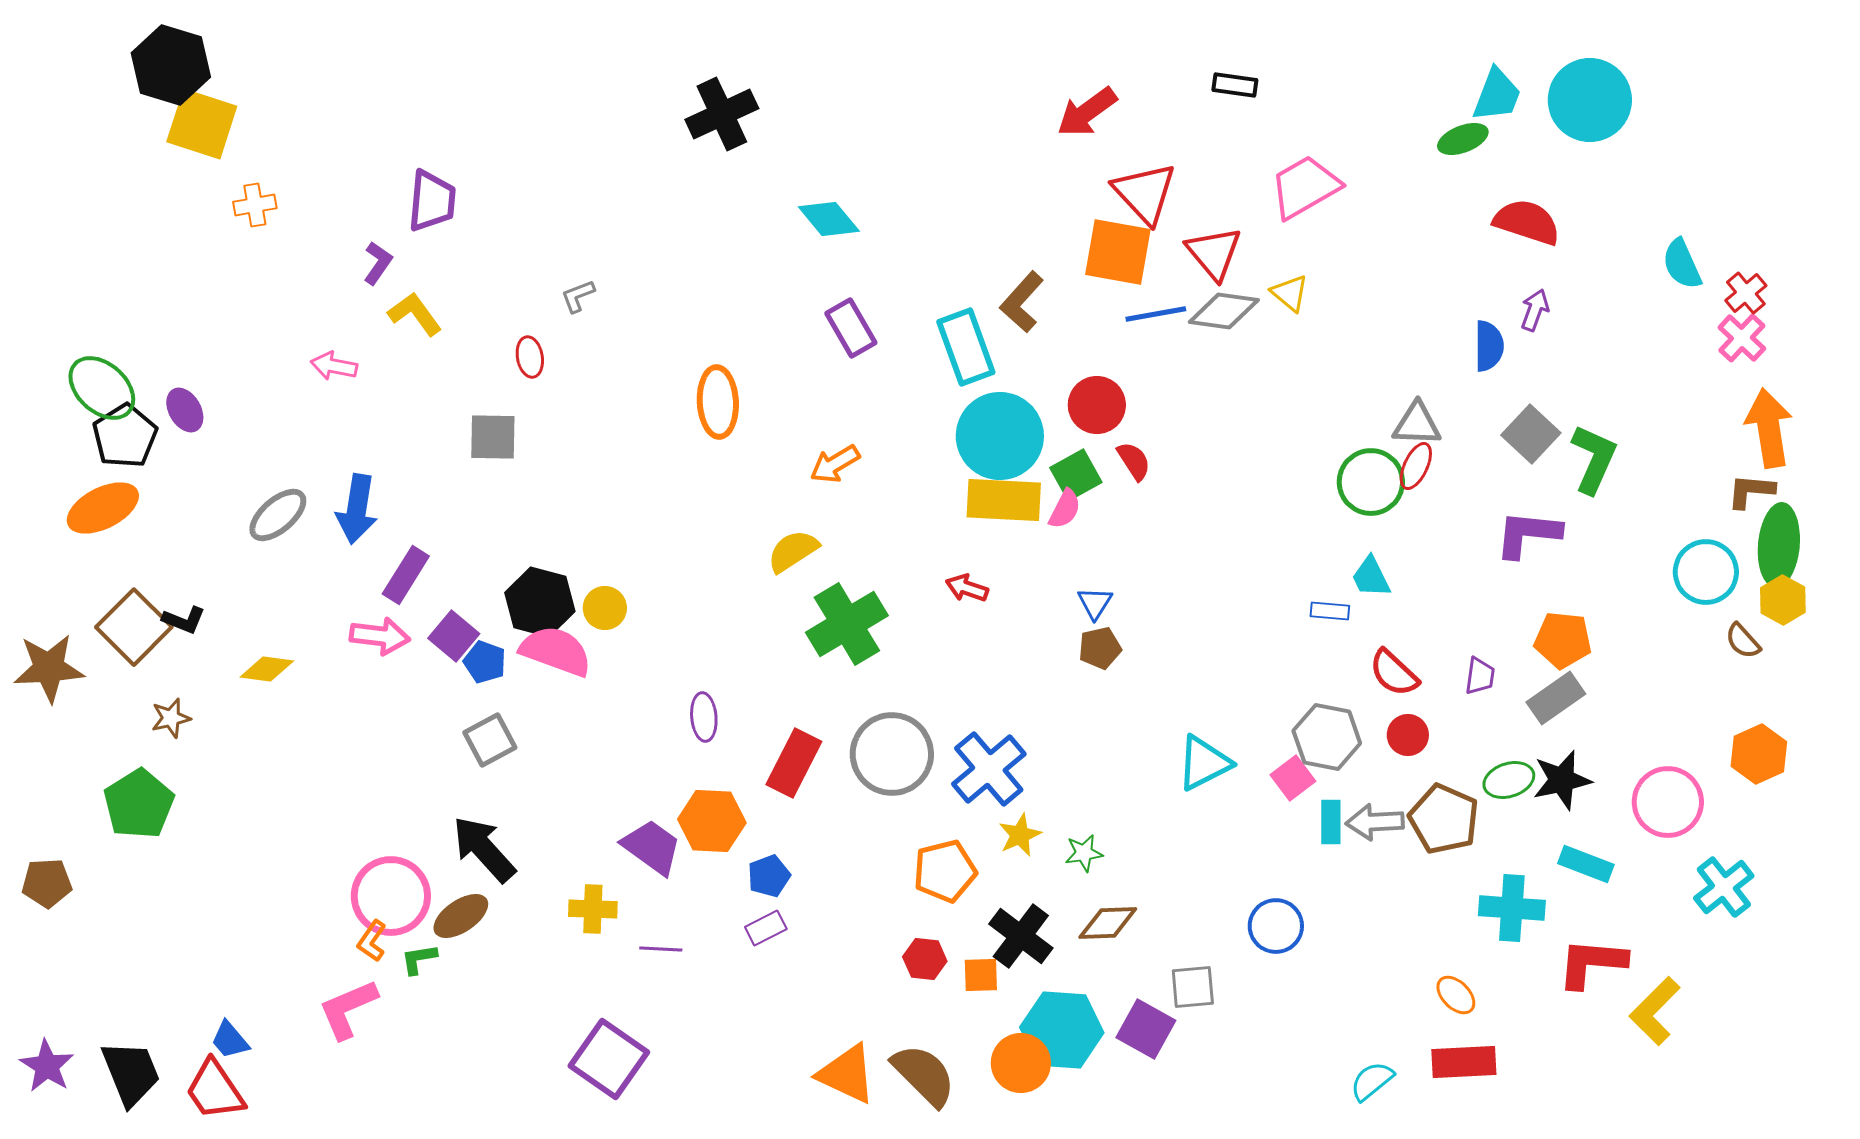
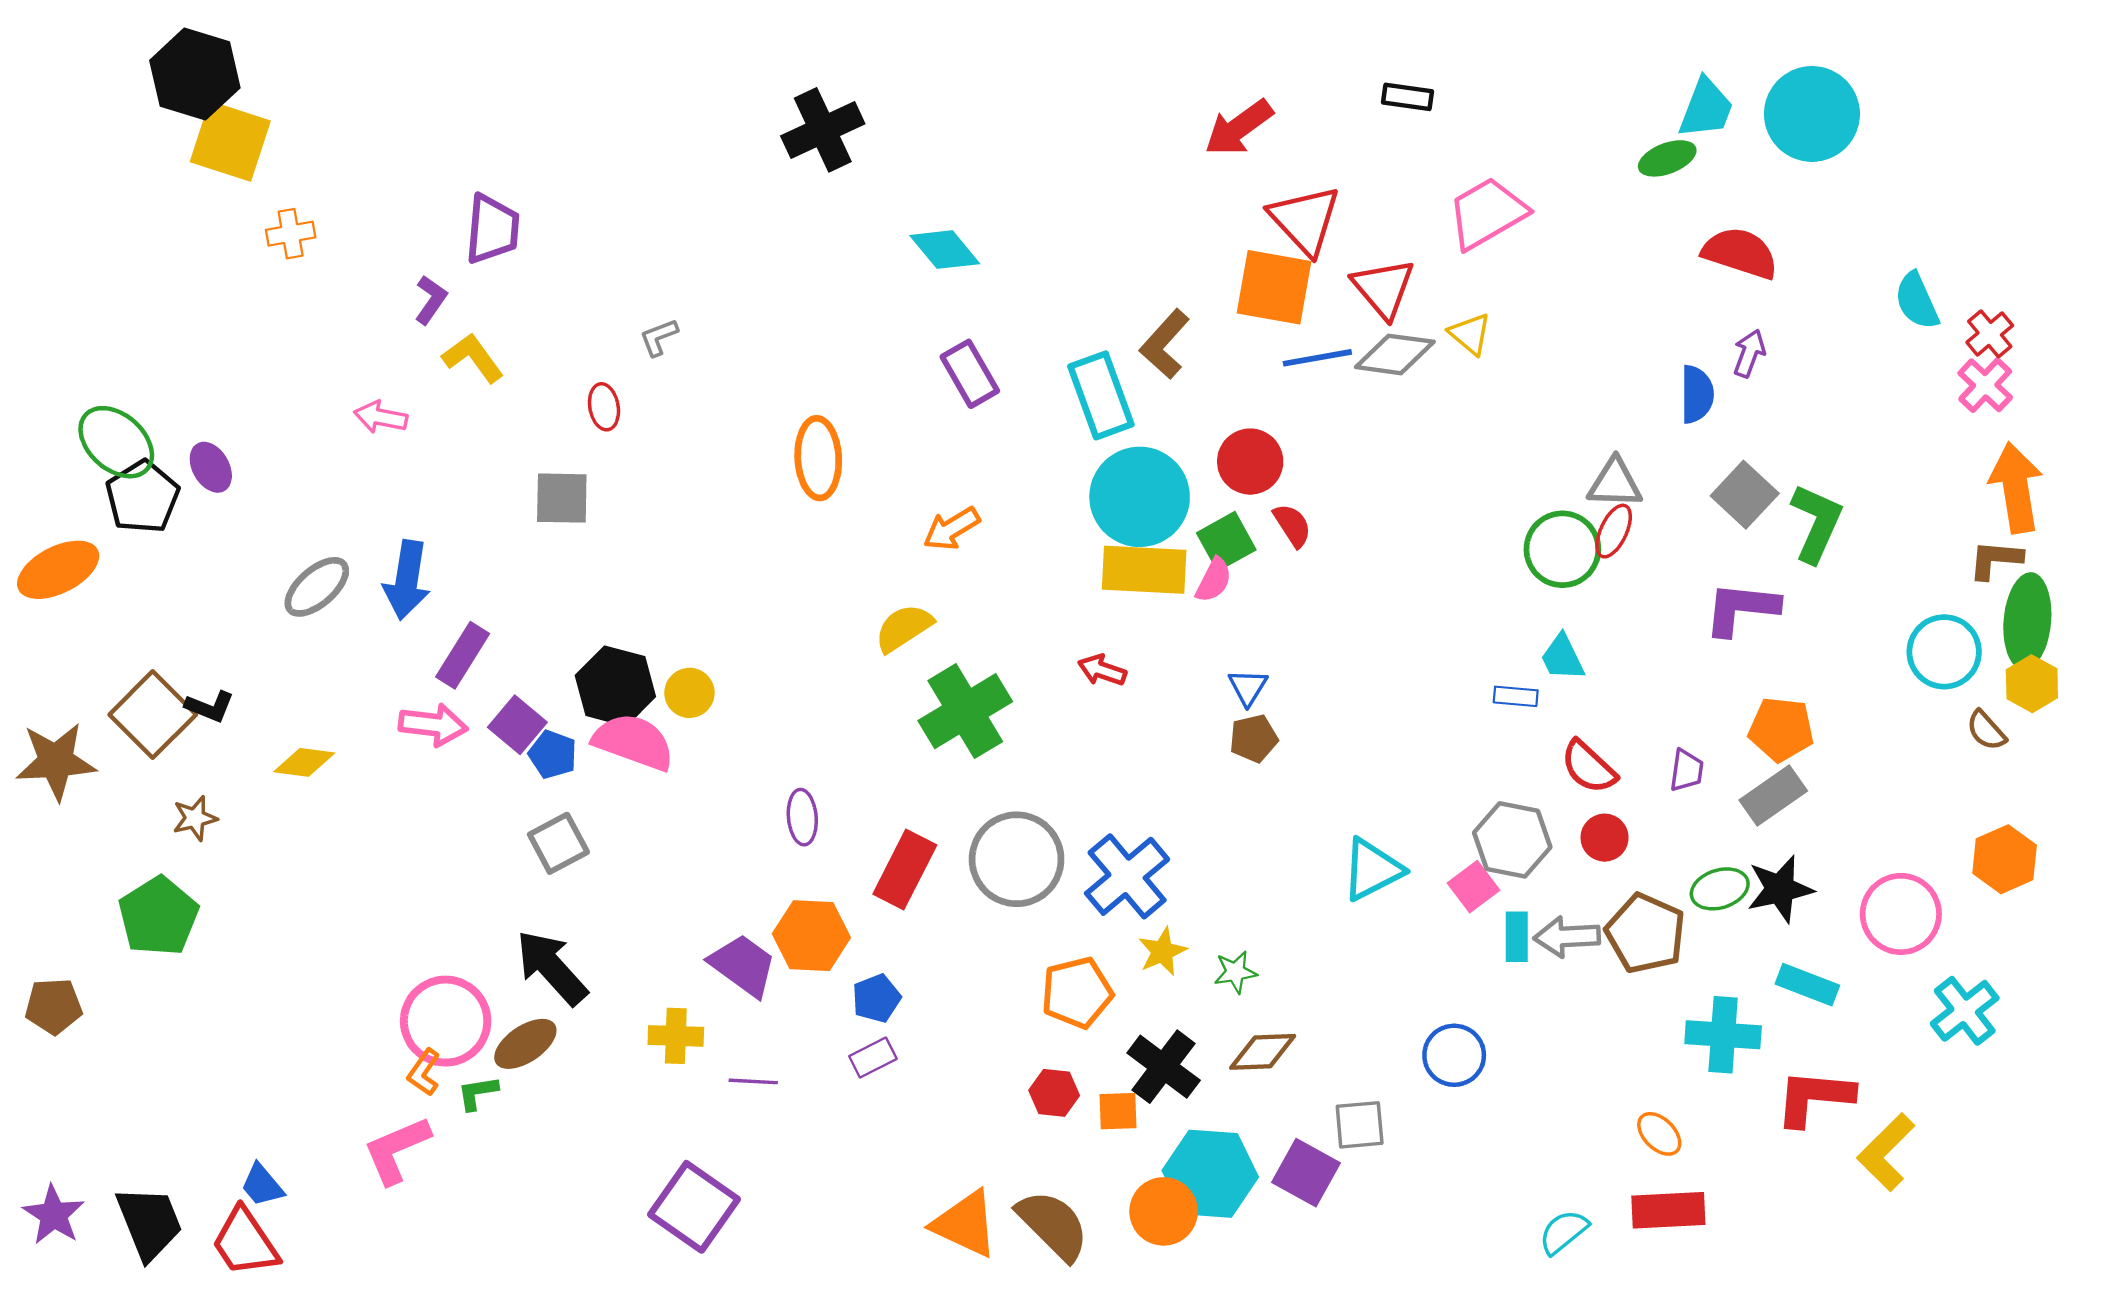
orange ellipse: (103, 508) -> (58, 570), moved

